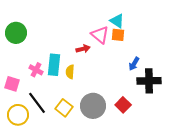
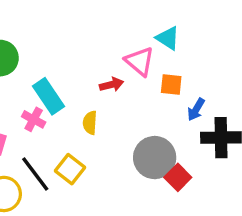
orange square: (118, 35) -> (171, 85), moved
cyan rectangle: (54, 65) -> (49, 96), moved, turned -40
gray circle: (93, 106) -> (155, 158), moved
yellow square: (64, 108) -> (70, 169), moved

